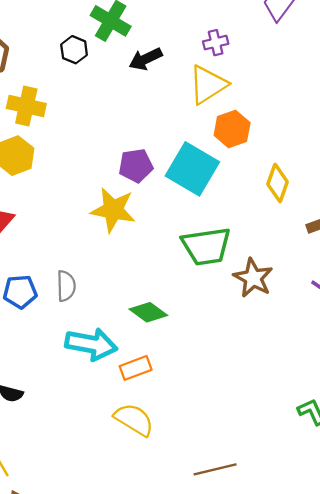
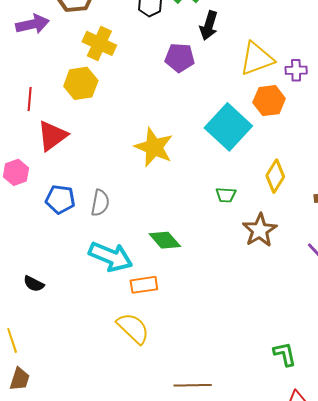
purple cross: (216, 43) -> (296, 70), moved
black arrow: (146, 59) -> (209, 25), turned -60
purple pentagon: (136, 166) -> (180, 58), moved
yellow diamond: (278, 183) -> (275, 176), moved
green trapezoid: (206, 246) -> (226, 195), size x0.5

